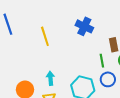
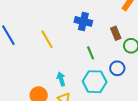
green line: (102, 61) -> (91, 53), moved

